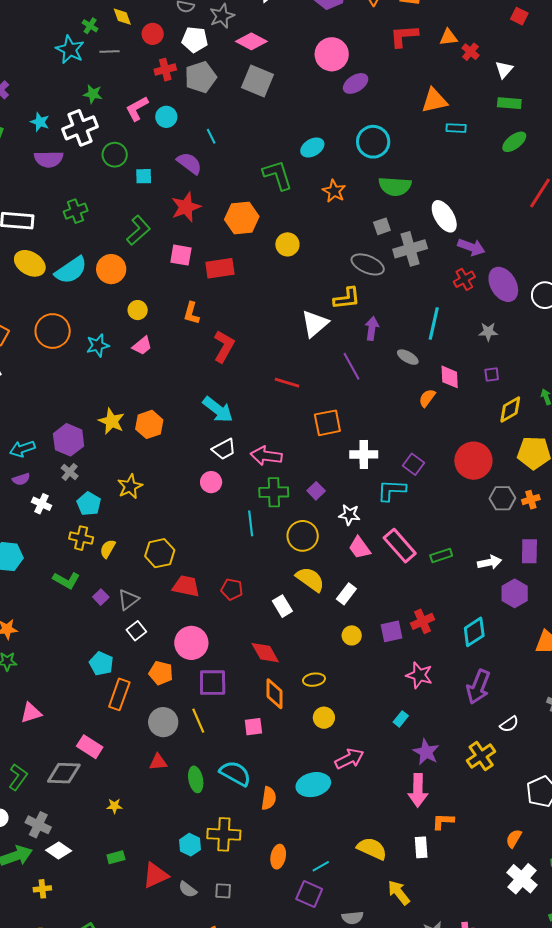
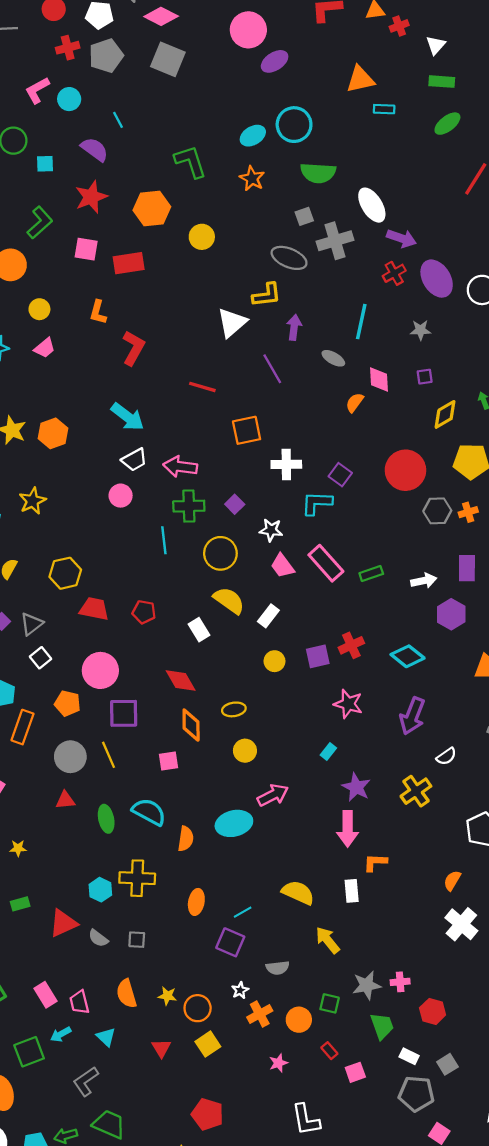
red cross: (470, 52) -> (399, 26), turned 30
cyan ellipse: (312, 148) -> (253, 136), moved
cyan diamond: (474, 632) -> (408, 656), turned 72

